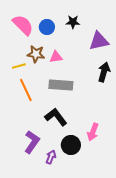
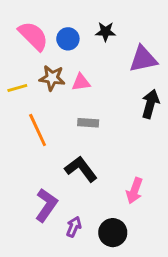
yellow line: (19, 66) -> (17, 88), moved
gray rectangle: (61, 85) -> (88, 123), size x0.6
black circle: (71, 145) -> (113, 233), moved

